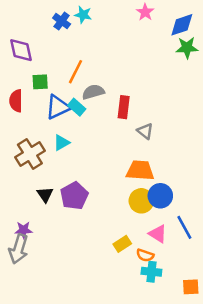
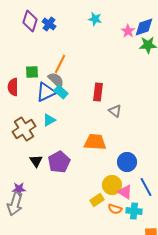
pink star: (145, 12) -> (128, 31), moved
cyan star: (83, 15) -> (95, 19), moved
purple diamond: (21, 50) -> (30, 21), moved, turned 30
gray semicircle: (93, 92) -> (56, 80), moved, turned 60
orange trapezoid: (140, 170) -> (95, 142), moved
yellow circle: (141, 201) -> (112, 185), moved
cyan cross: (151, 272) -> (134, 211), moved

